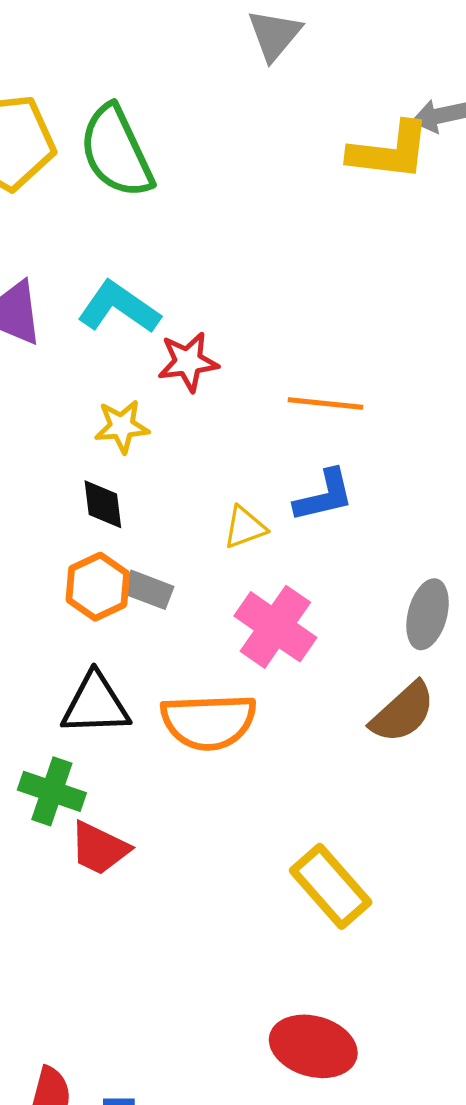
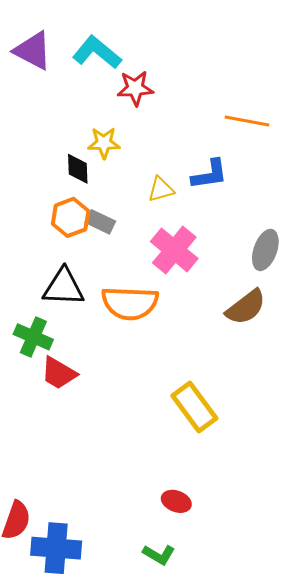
orange line: (325, 403) -> (247, 121), moved
yellow star: (122, 426) -> (104, 143), moved
red ellipse: (313, 1046) -> (176, 501), size x0.6

